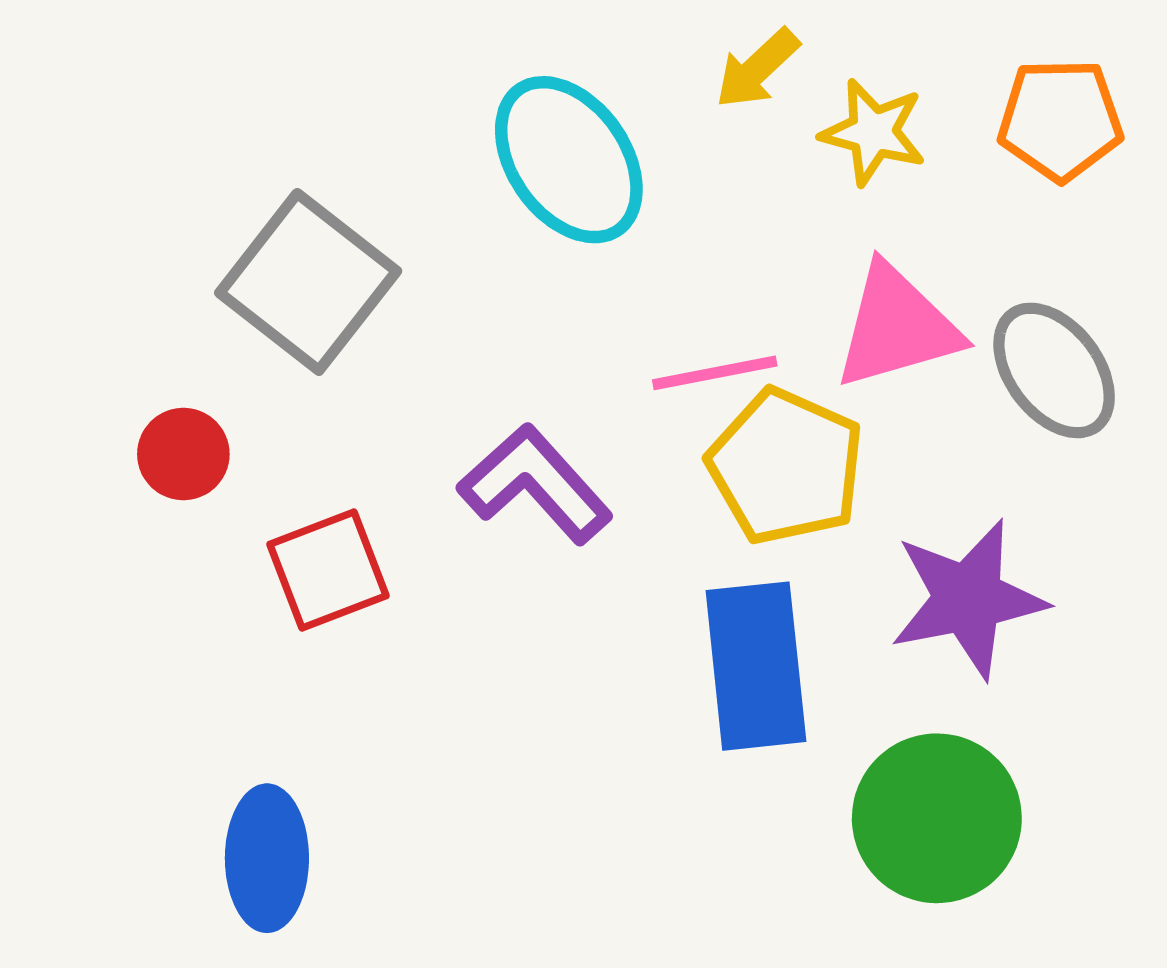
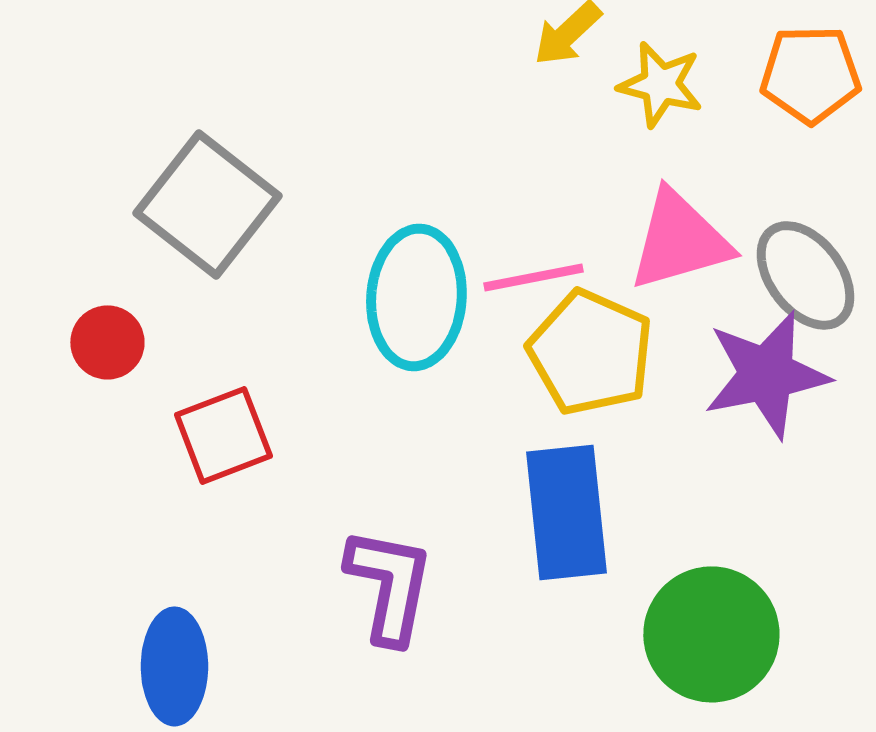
cyan ellipse: (569, 160) -> (416, 297), moved, turned 39
purple L-shape: (535, 484) -> (389, 585), moved, turned 53
purple star: (968, 599) -> (766, 374), moved

